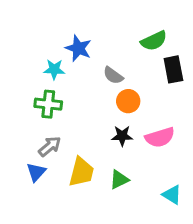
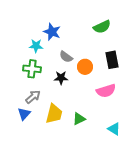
black rectangle: (173, 69) -> (112, 60), moved
gray semicircle: (113, 75) -> (66, 57), moved
black star: (122, 136) -> (61, 78), moved

